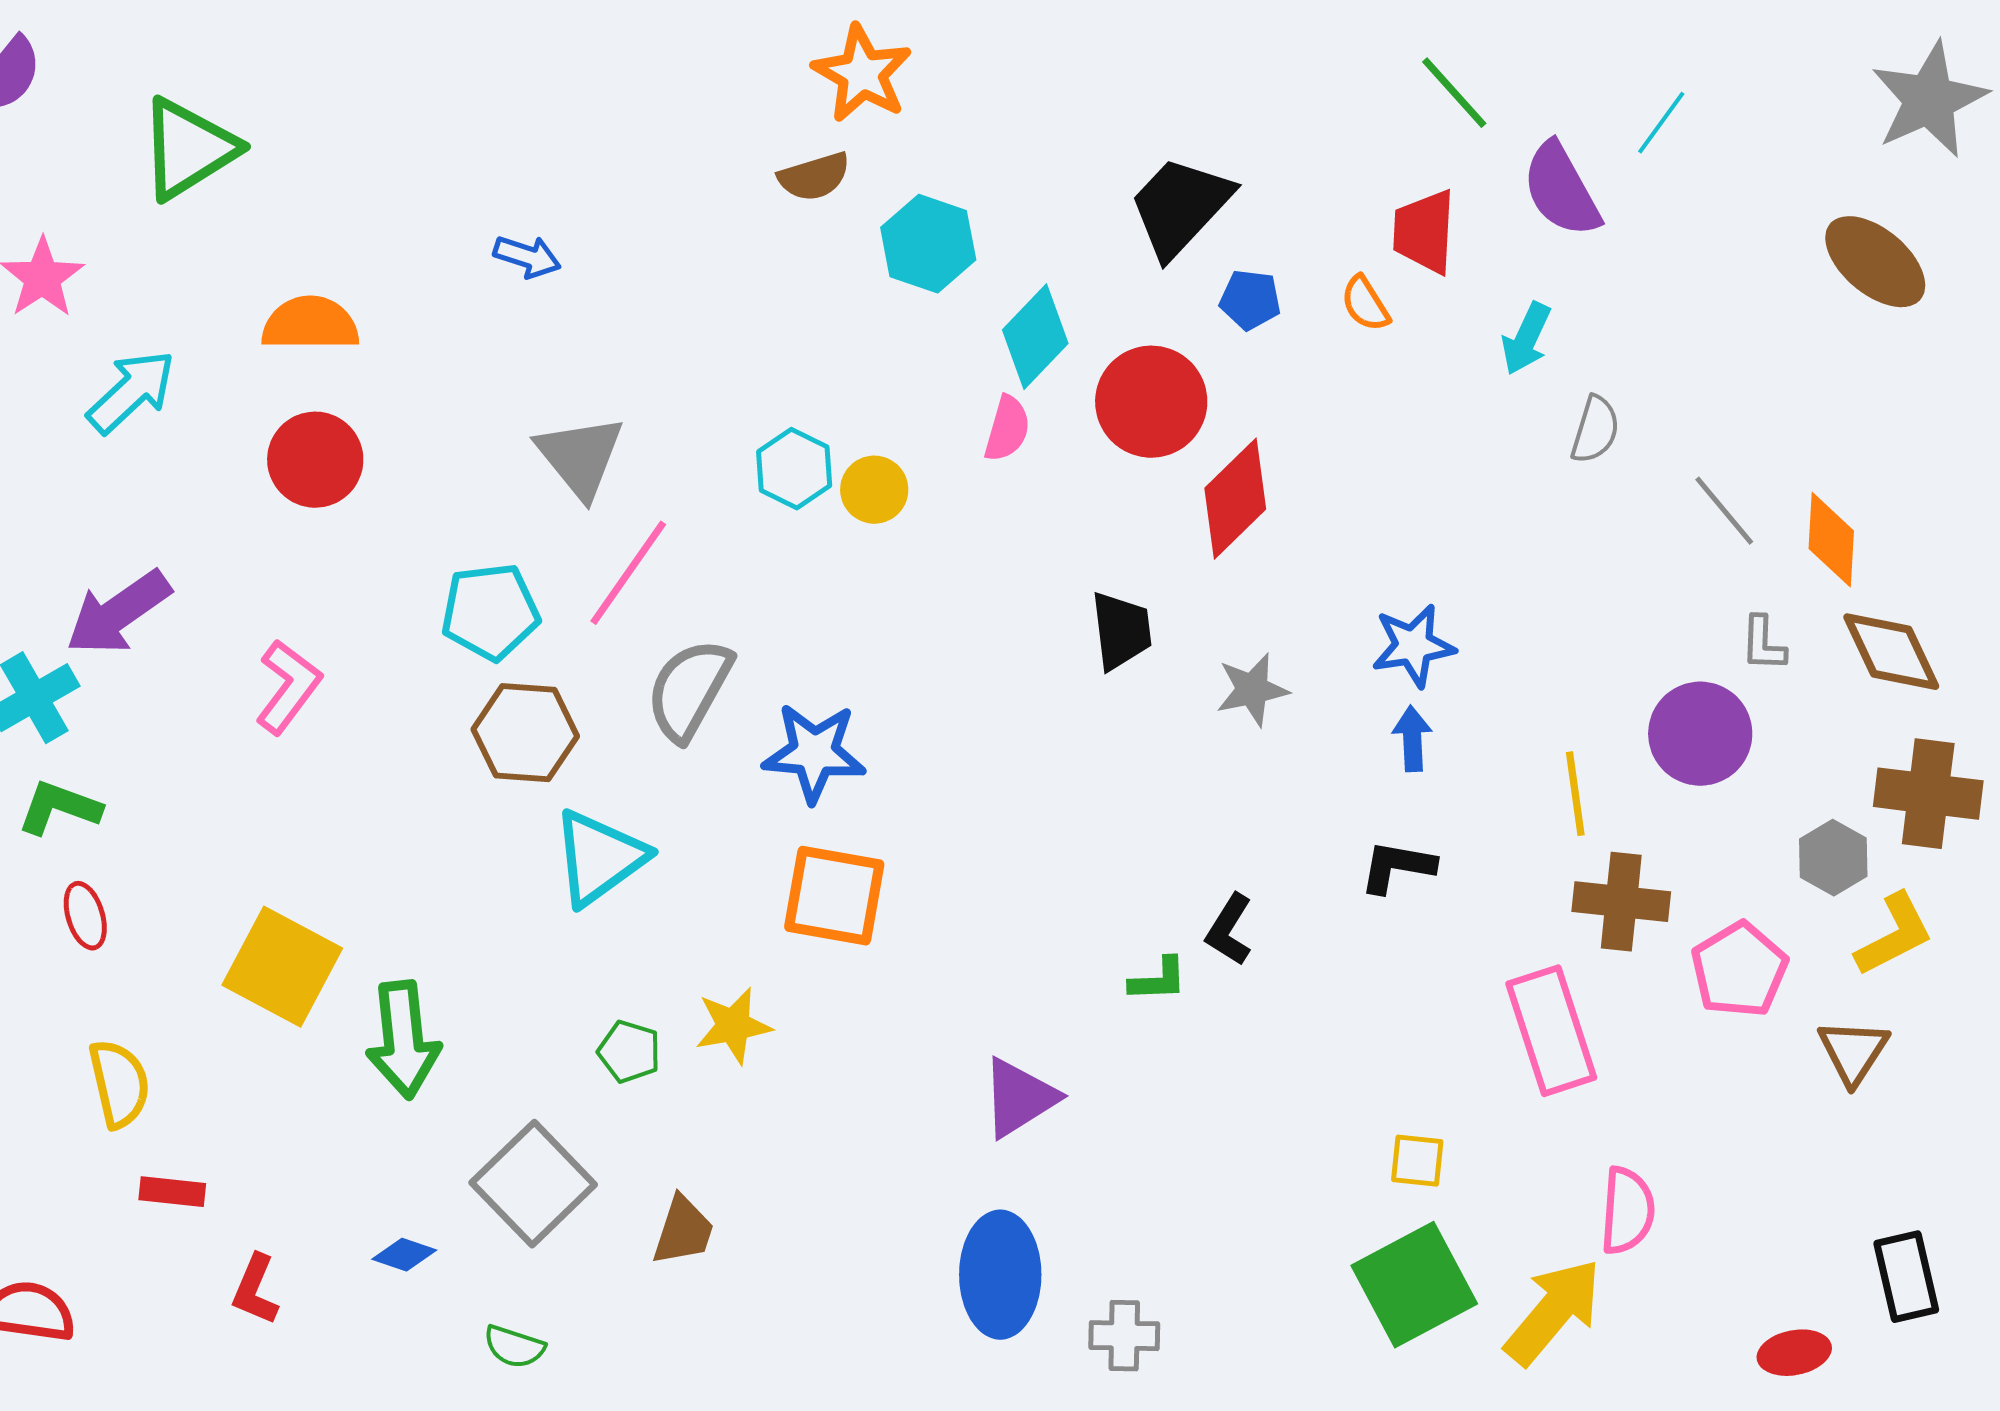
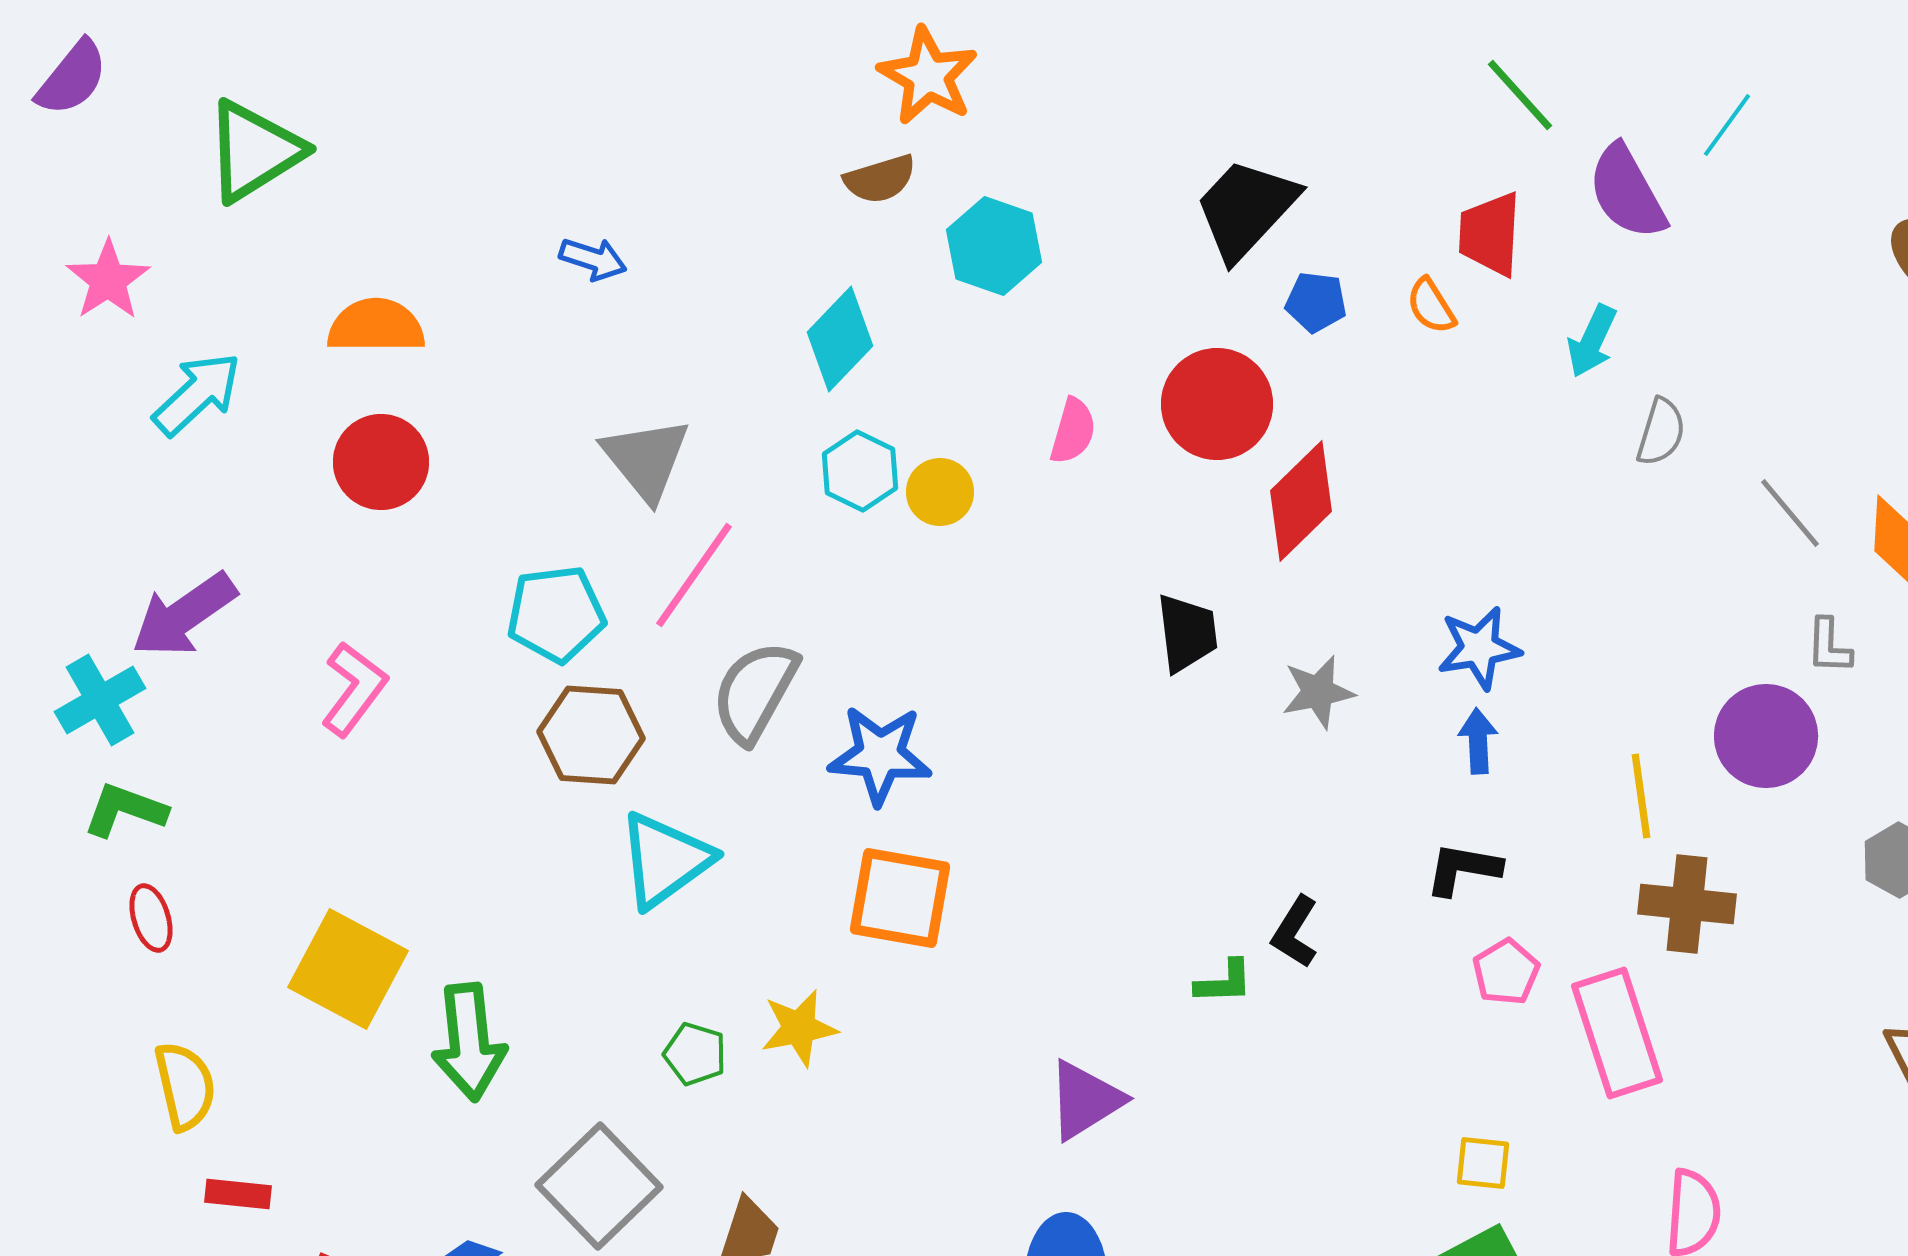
cyan diamond: (1035, 337) -> (840, 339), moved
pink pentagon: (1739, 970) -> (1506, 972), moved, size x0.7

